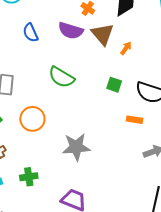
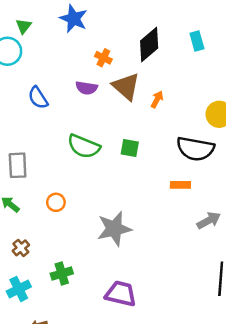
purple semicircle: (71, 31) -> (87, 88), size x0.7
green square: (114, 85) -> (130, 148), moved
orange circle: (32, 119) -> (56, 202), size x0.6

